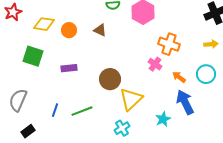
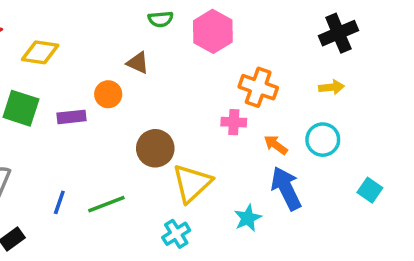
orange circle: (69, 30) -> (108, 94), moved
pink cross: (155, 64) -> (234, 122), turned -32
purple rectangle: (69, 68) -> (72, 117), moved

